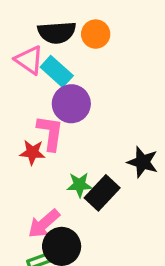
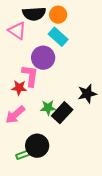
cyan rectangle: (57, 71) -> (58, 37), moved
black star: (143, 162) -> (87, 94), turned -30
pink arrow: (44, 224) -> (15, 115), moved

